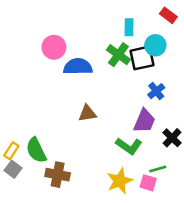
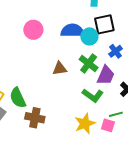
cyan circle: (155, 45) -> (89, 36), moved
pink circle: (54, 47) -> (33, 30), moved
green cross: (118, 55) -> (89, 63), moved
blue semicircle: (78, 67) -> (72, 31), moved

